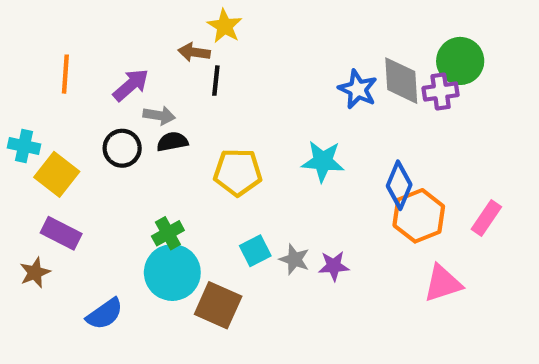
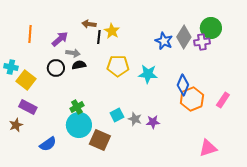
yellow star: (225, 26) -> (112, 31), moved
gray diamond: (401, 81) -> (184, 37), turned 35
yellow pentagon: (238, 172) -> (118, 66), moved
pink triangle: (443, 283) -> (208, 148), moved

